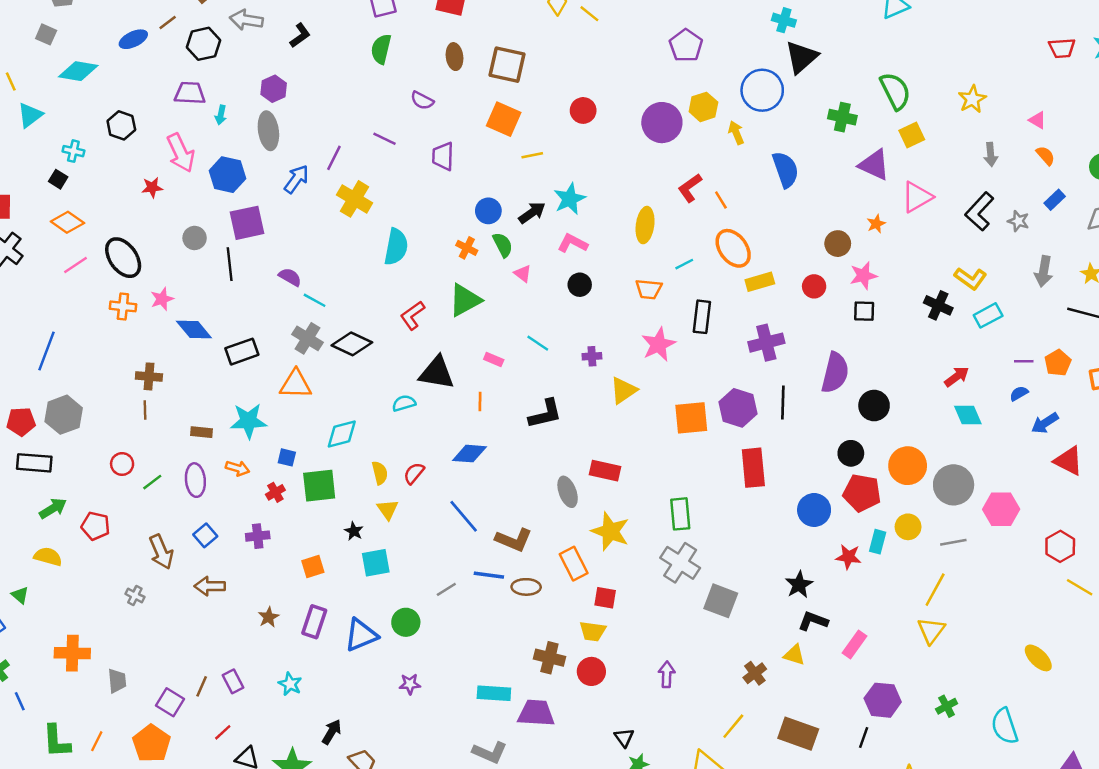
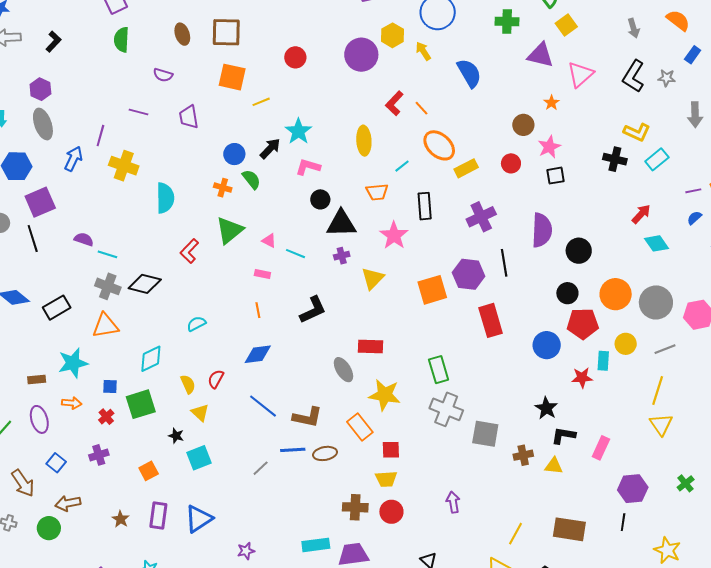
orange semicircle: (1045, 156) -> (678, 20), size x1.4
pink triangle: (523, 274) -> (269, 241), moved
black triangle: (437, 373) -> (341, 224), moved
green circle: (406, 622) -> (49, 528), moved
brown cross: (755, 673) -> (523, 455), moved, turned 36

